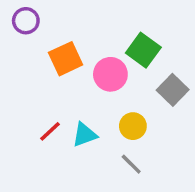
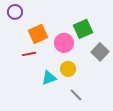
green square: (143, 50) -> (83, 29), turned 30
yellow circle: (133, 126) -> (68, 69), moved
red line: (50, 131) -> (29, 54), moved, turned 32

